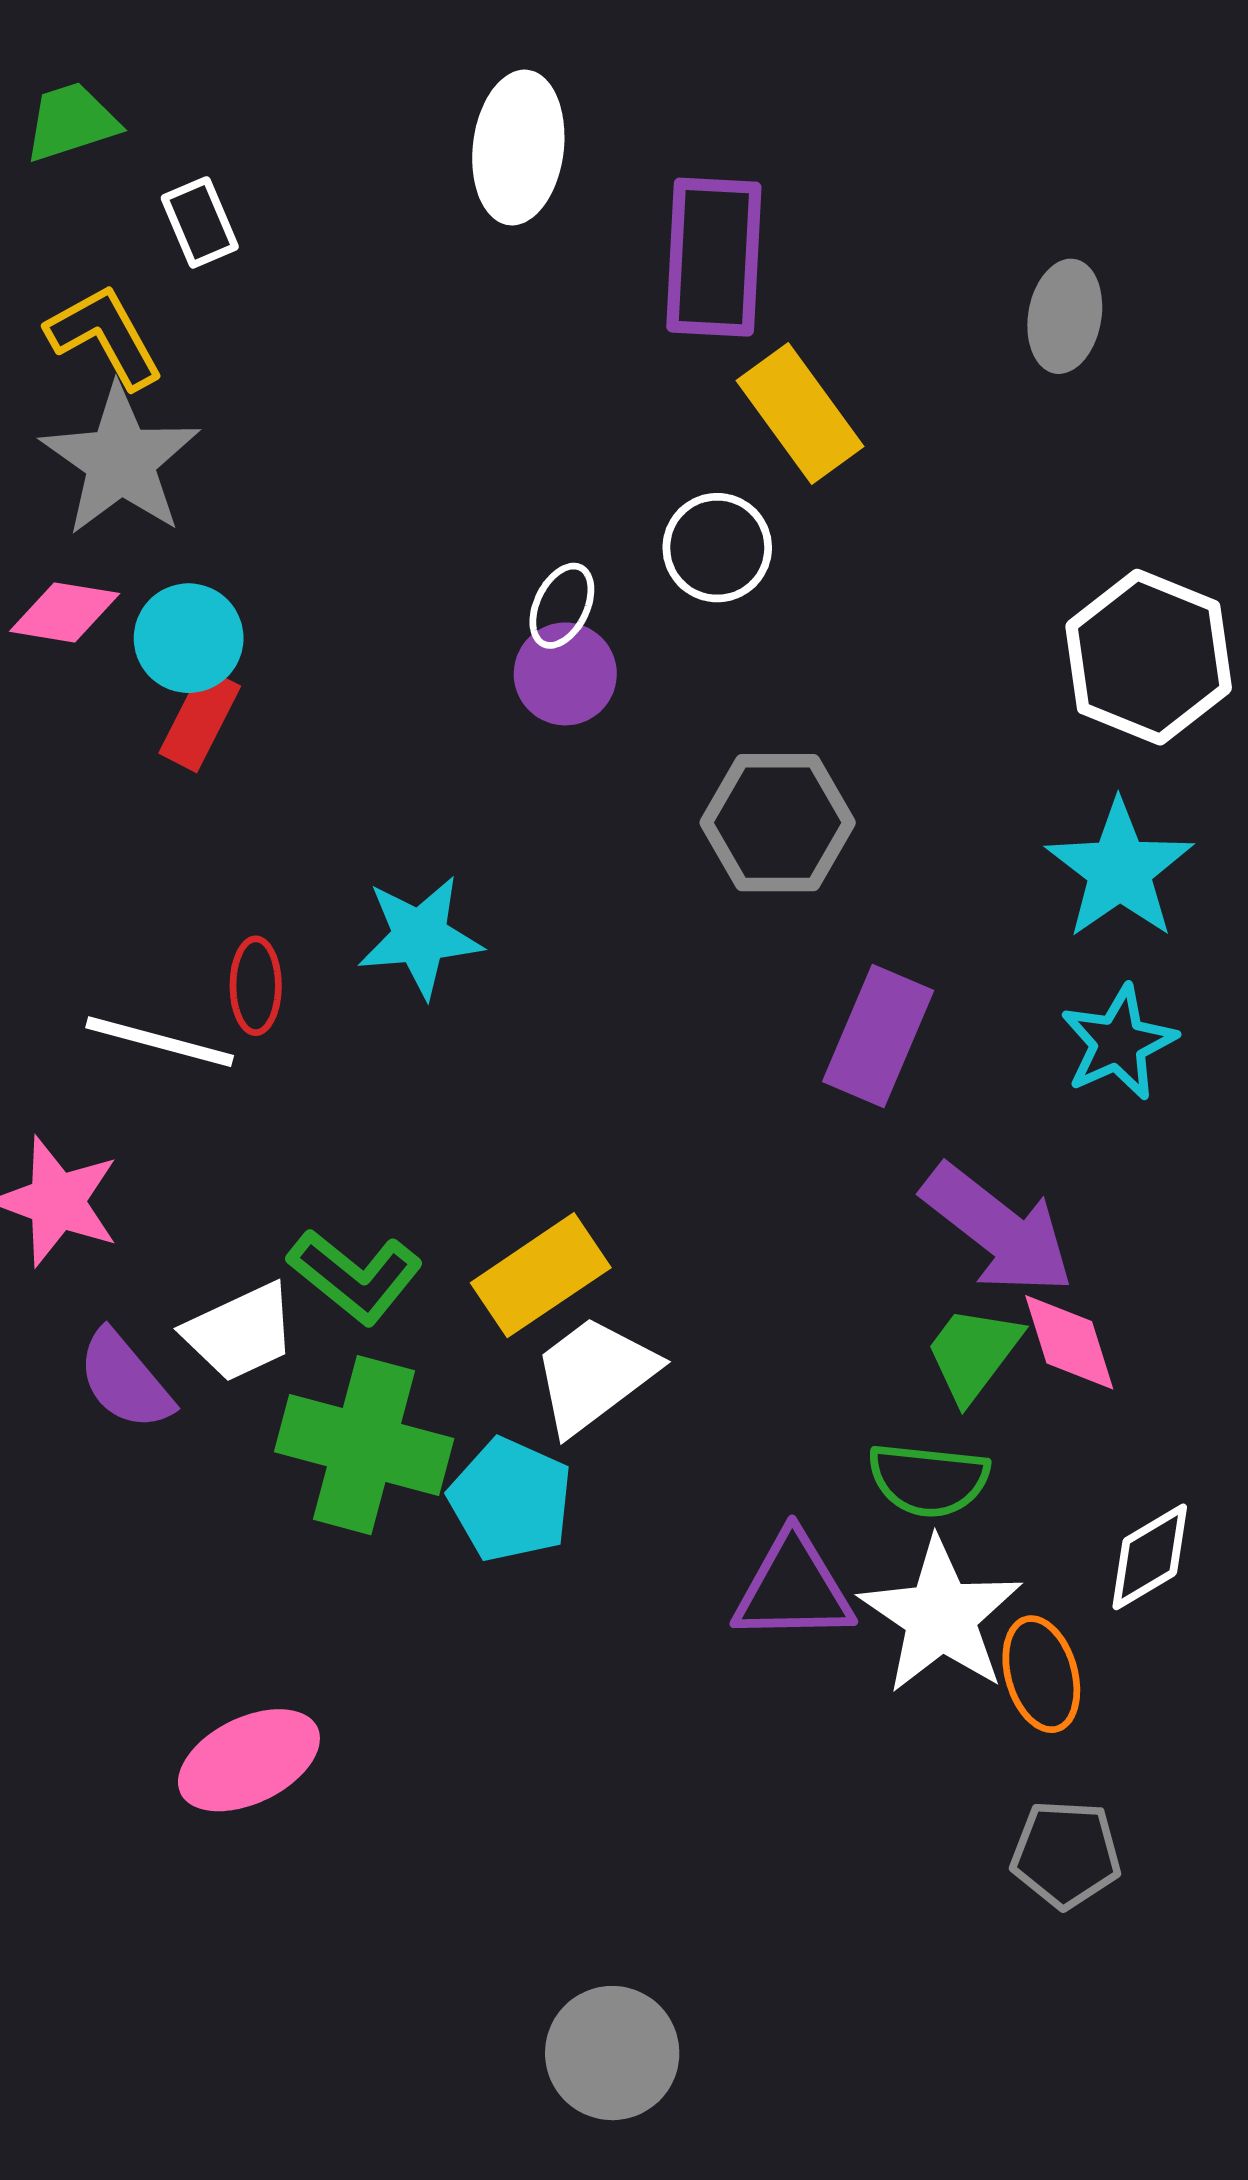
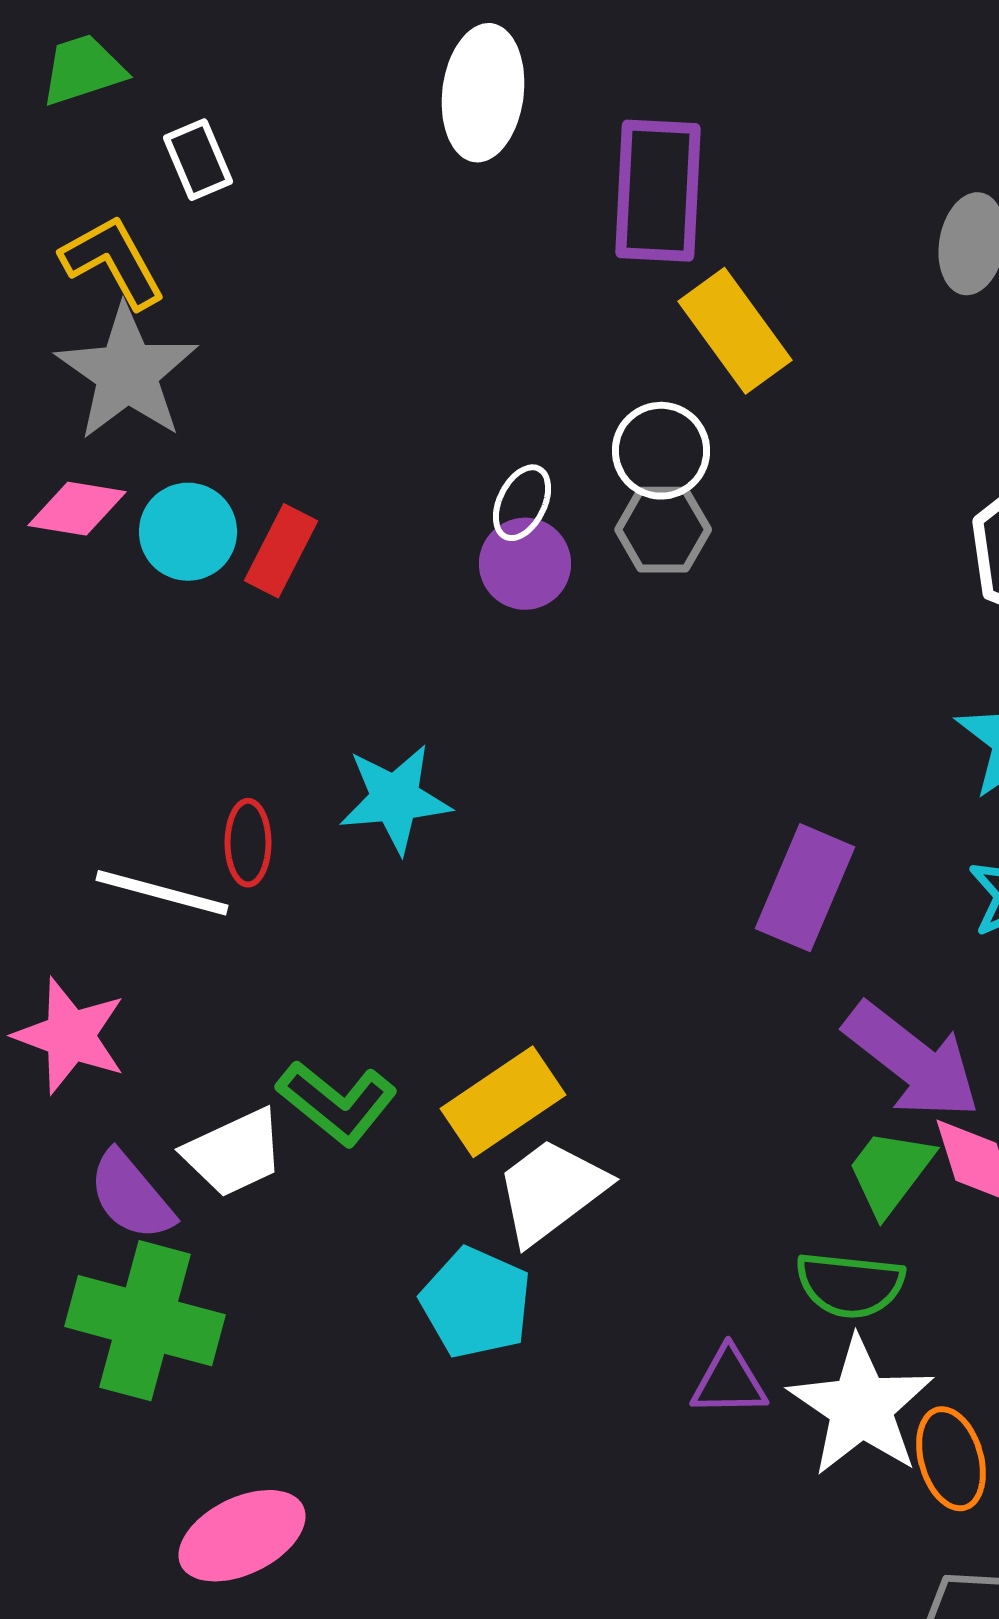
red rectangle: (200, 720) -> (281, 551), moved
gray hexagon: (778, 823) -> (663, 530), moved, size x0.7
green cross: (364, 1445) -> (145, 1321), moved
purple triangle: (793, 1588) -> (729, 1382), size x0.7

